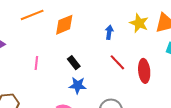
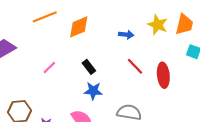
blue arrow: (109, 32) -> (126, 35), turned 88
pink line: (36, 63) -> (49, 67), turned 40

